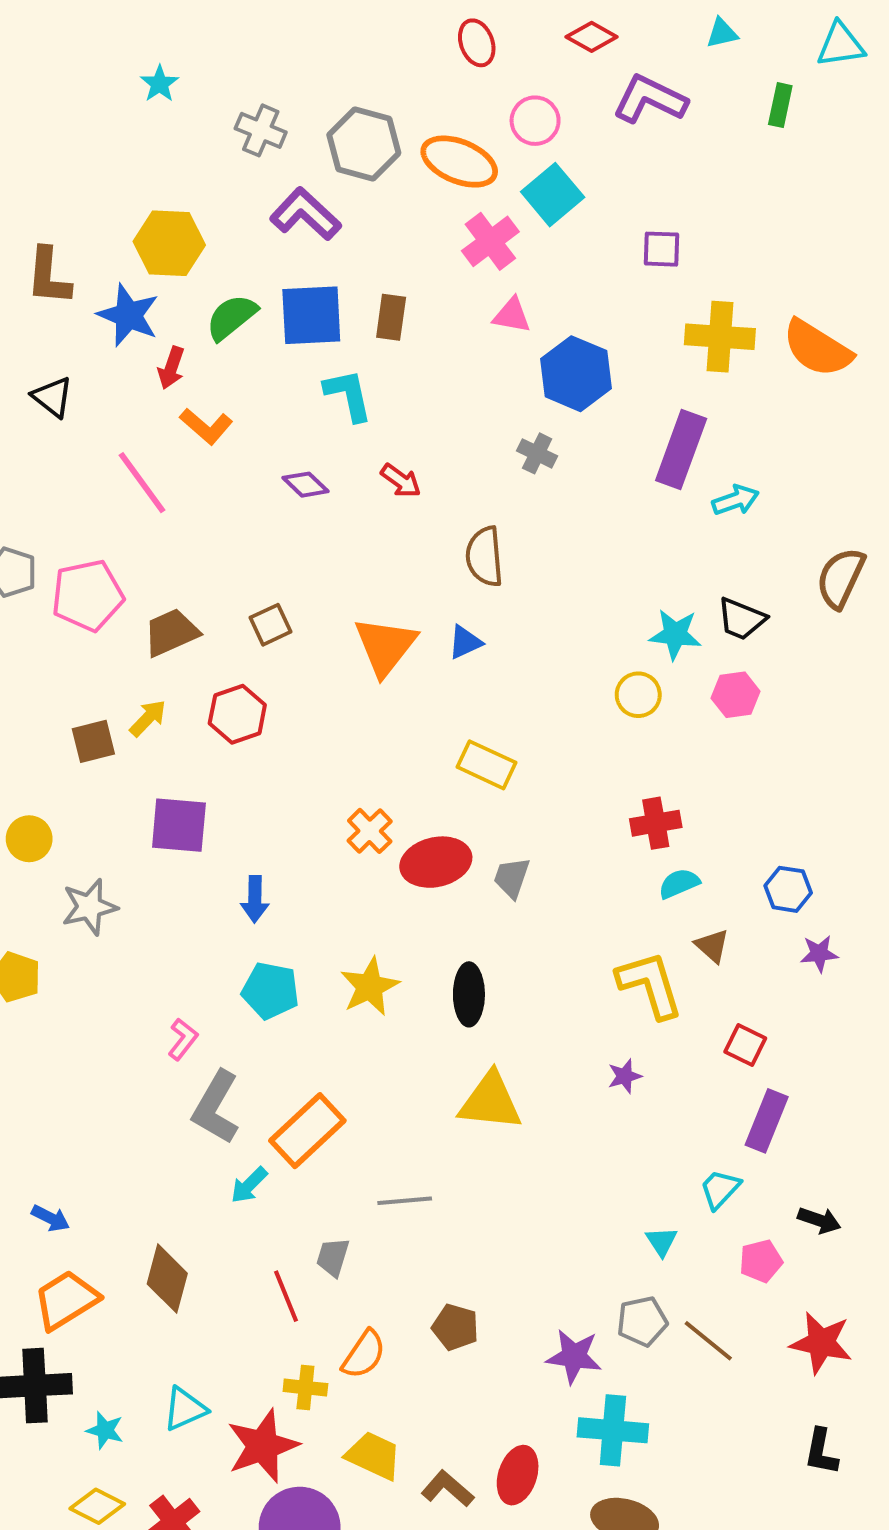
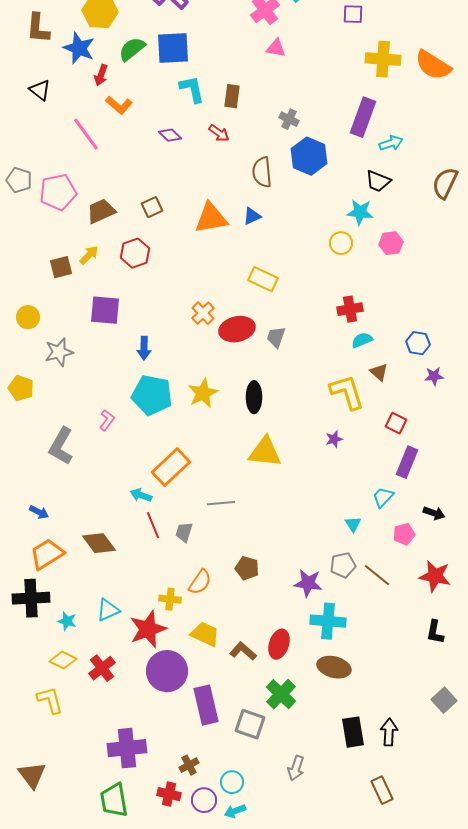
brown rectangle: (391, 317) -> (232, 96), moved
blue hexagon: (576, 374) -> (309, 156), moved
black trapezoid: (741, 619) -> (378, 181), moved
orange triangle: (385, 646) -> (211, 218), turned 42
cyan pentagon: (270, 991) -> (152, 395), size x1.4
gray L-shape: (216, 1107) -> (61, 446), moved
cyan arrow: (249, 1185) -> (141, 495), turned 65
brown diamond: (167, 1279) -> (99, 543), turned -52
red line: (286, 1296) -> (153, 525), moved

